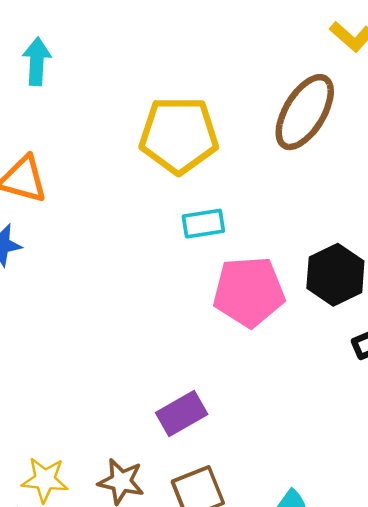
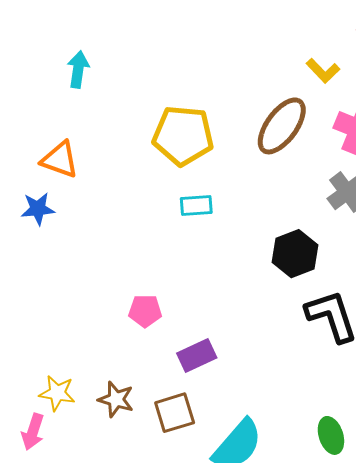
pink pentagon: (249, 292) -> (145, 311), moved, size x0.6
purple rectangle: (182, 413) -> (197, 355), moved

